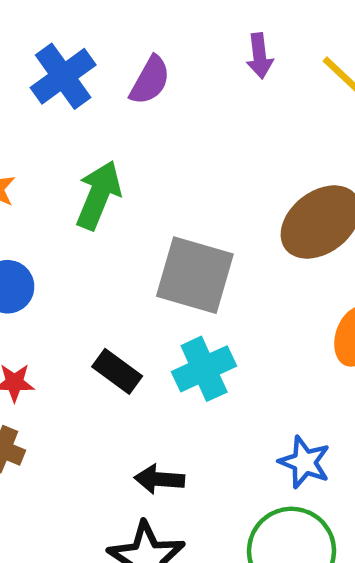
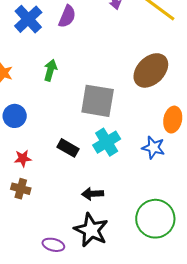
green arrow: (99, 195) -> (50, 70), size x0.7
blue star: (305, 462) -> (153, 148), moved

